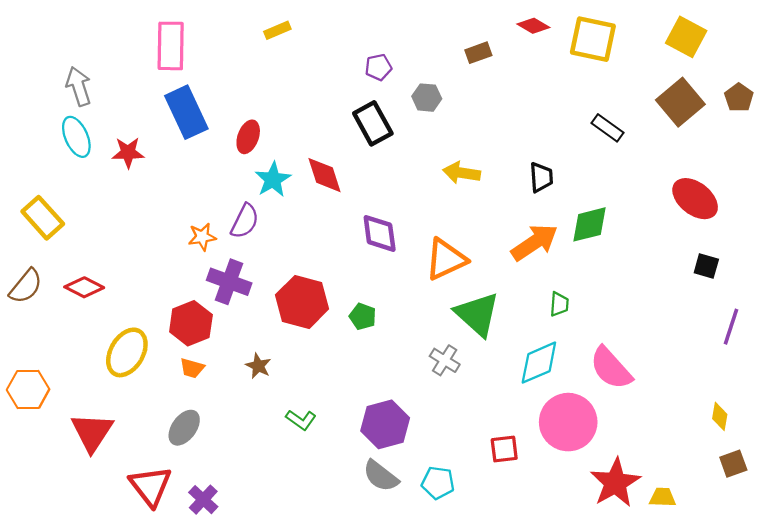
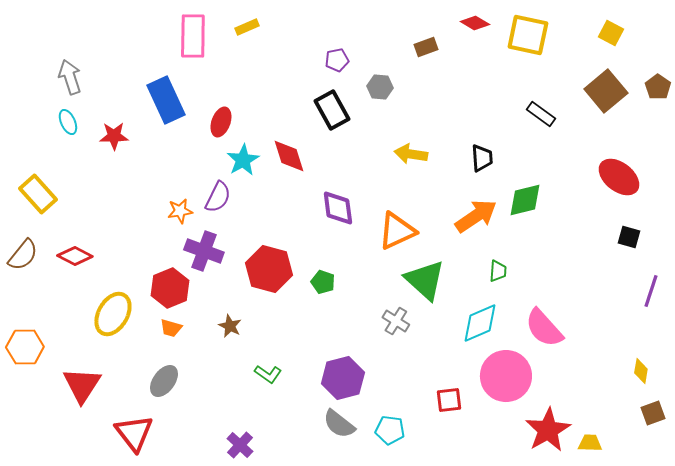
yellow square: (686, 37) -> (611, 33), size x0.7
pink rectangle: (171, 46) -> (193, 36), moved
cyan ellipse: (76, 137) -> (68, 122), size x0.7
purple cross: (203, 500) -> (240, 445), moved

